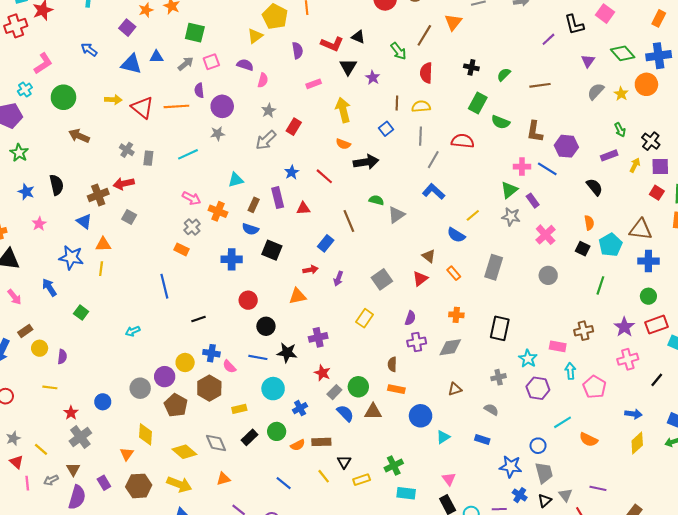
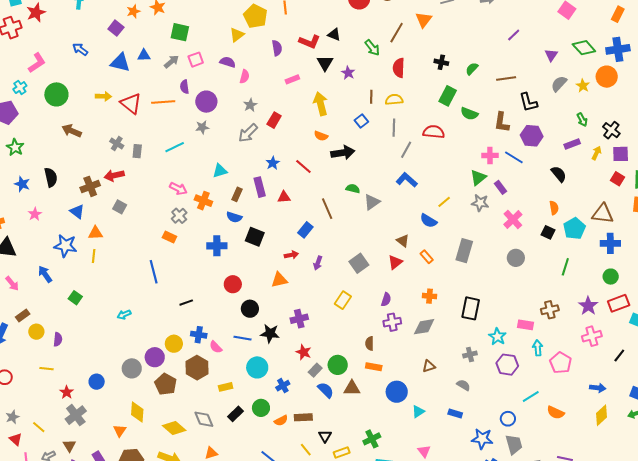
black L-shape: (574, 25) -> (528, 102), moved

